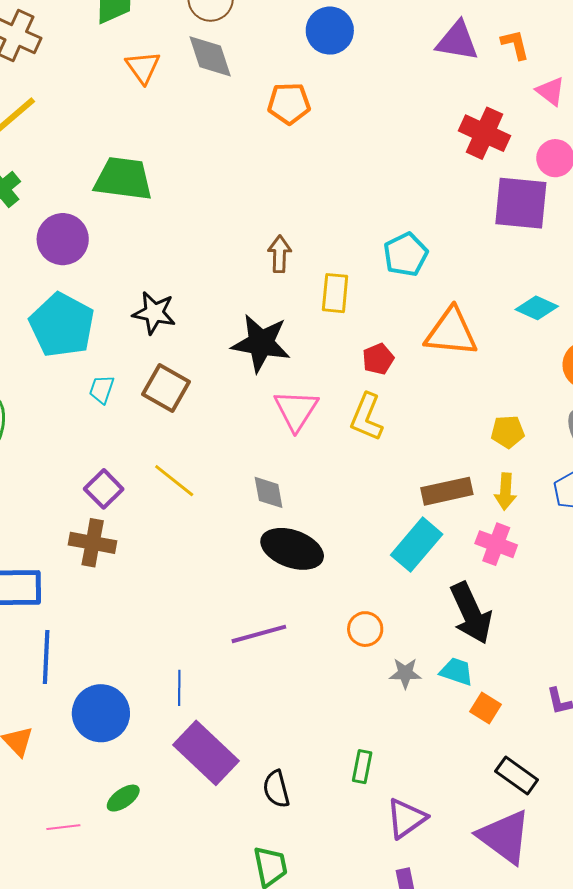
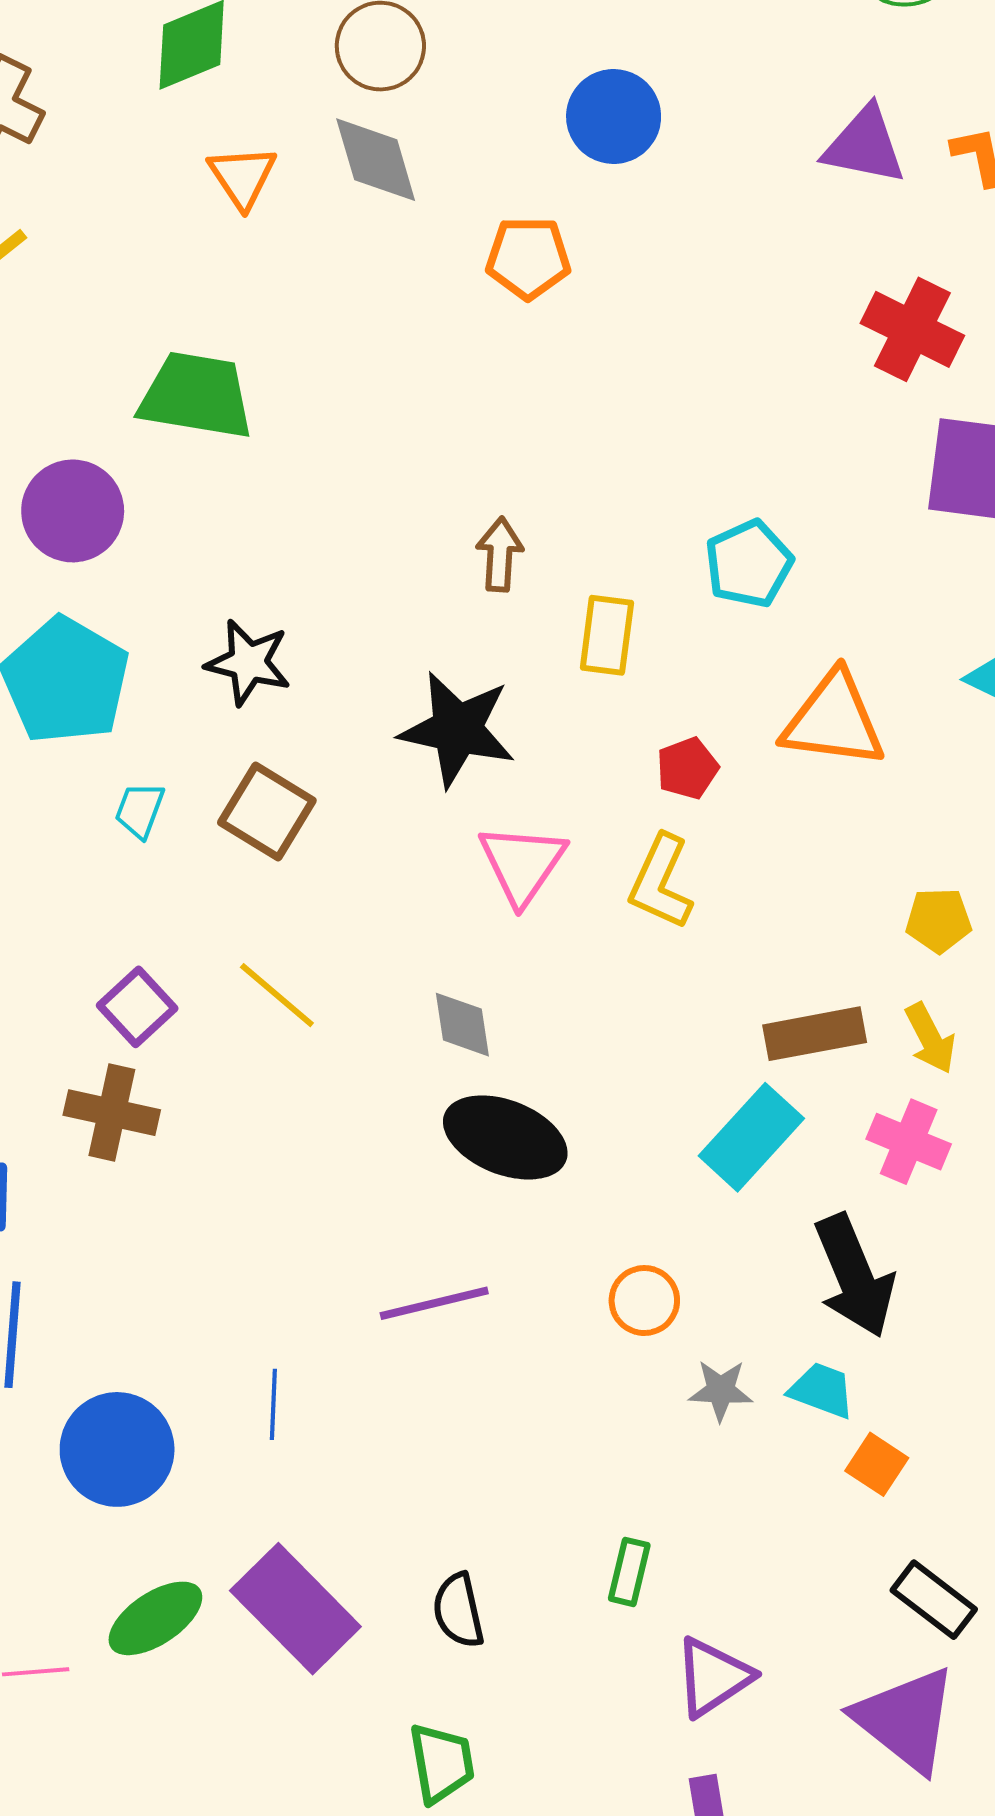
yellow arrow: (505, 492) -> (930, 1038), turned -33
purple rectangle: (206, 753) -> (295, 1609), moved
green ellipse: (123, 798) -> (155, 1618), size x1.4

